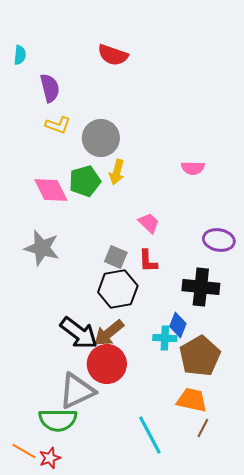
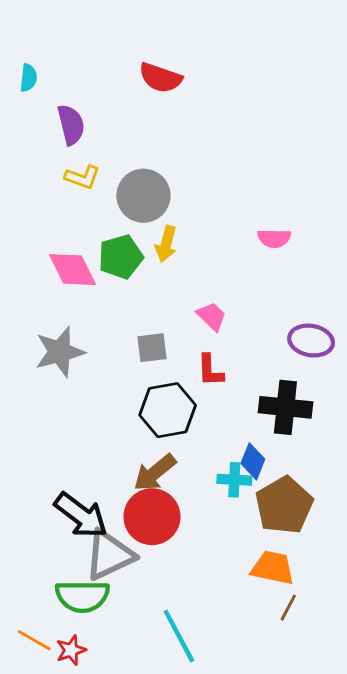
gray star: (42, 248) -> (60, 352), turned -30
gray square: (116, 257) -> (152, 348), moved, turned -30
black arrow: (79, 333) -> (81, 515), moved
cyan line: (150, 435) -> (179, 636), moved

